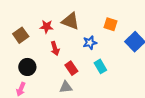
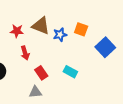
blue star: (90, 43) -> (60, 35), moved
cyan rectangle: (100, 66) -> (70, 72), turned -32

